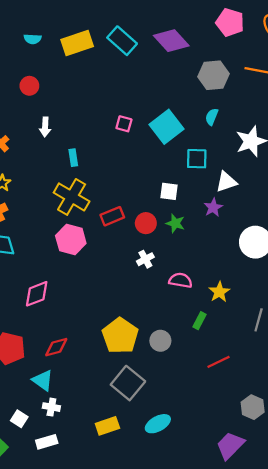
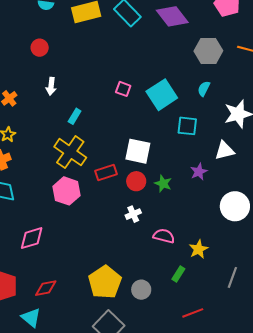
cyan rectangle: (73, 158) -> (75, 116), turned 35
white triangle: (226, 182) -> (225, 151), moved
white square: (169, 191) -> (138, 151), moved, size x1.5

